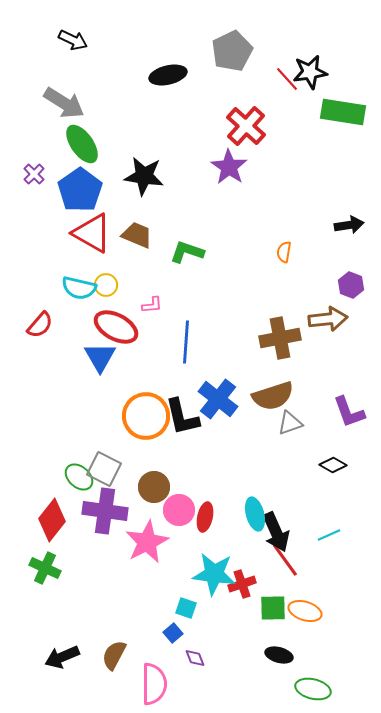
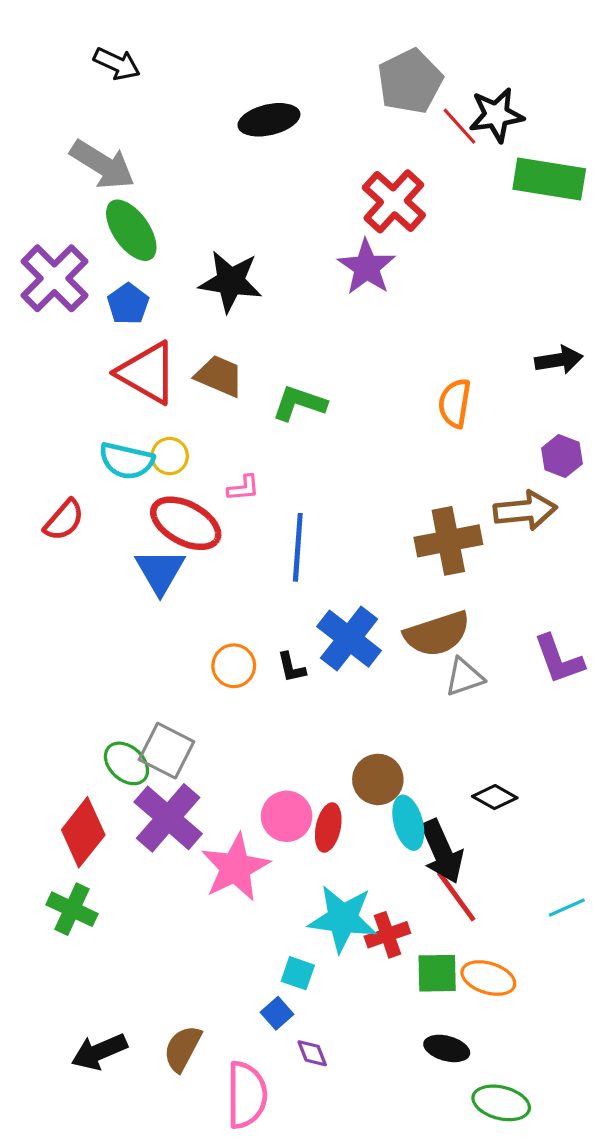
gray pentagon: (232, 51) -> (410, 81), moved
purple cross: (34, 174) -> (54, 278), size x2.0
blue pentagon: (80, 190) -> (128, 304), size x0.6
orange semicircle: (284, 252) -> (455, 403), size x1.4
orange circle: (146, 416) -> (234, 666), size x0.6
black L-shape: (182, 417) -> (291, 667), size x0.5
black diamond: (333, 465) -> (495, 797), moved
brown circle: (154, 487) -> (378, 779), moved
purple cross: (105, 511) -> (168, 818), turned 33
cyan line: (329, 535) -> (567, 908), moved

